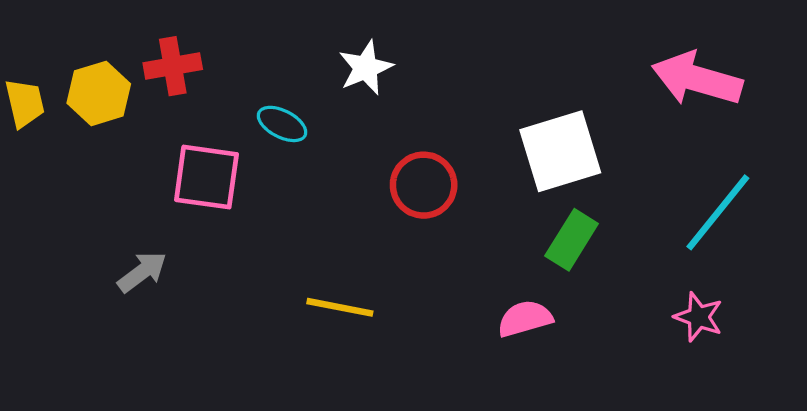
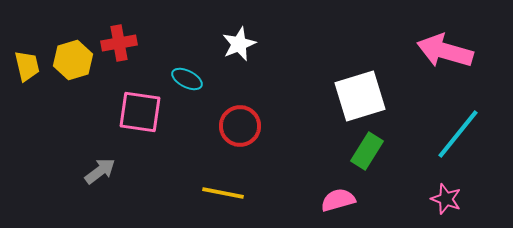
red circle: (424, 185) -> (240, 126), moved

